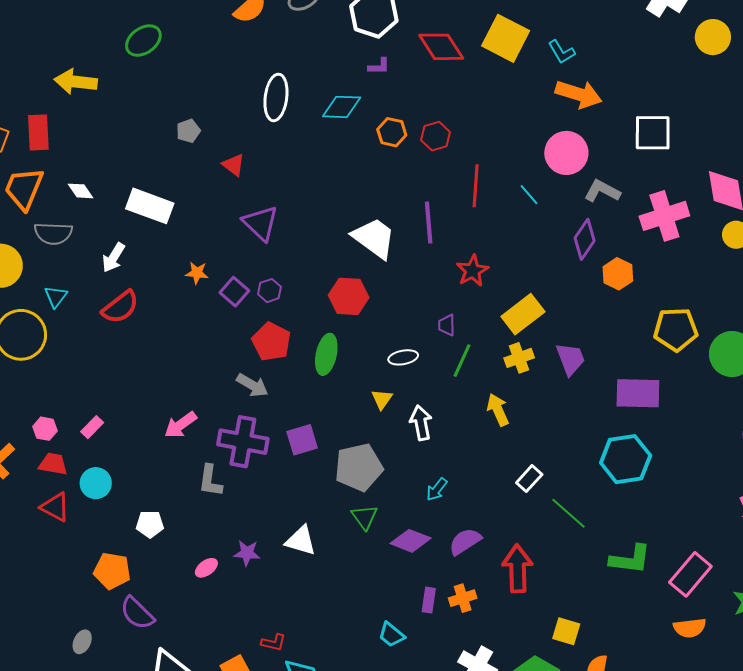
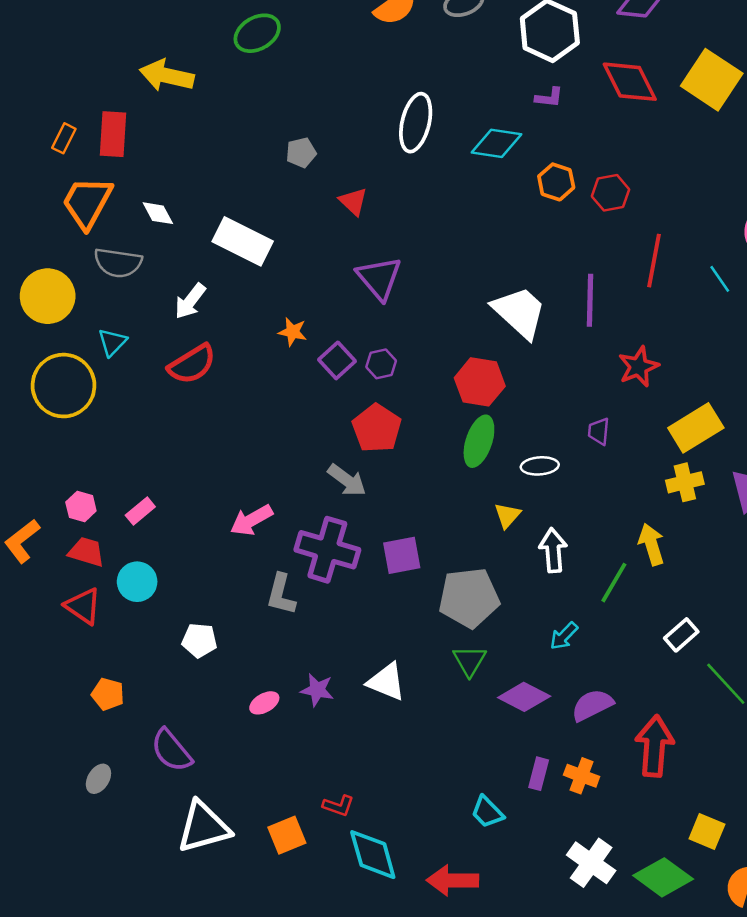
green ellipse: (326, 354) -> (479, 441), moved
green line: (462, 361) -> (614, 583), moved
orange pentagon: (112, 571) -> (108, 694), moved, size x0.7
orange cross: (463, 598) -> (582, 776), turned 32

